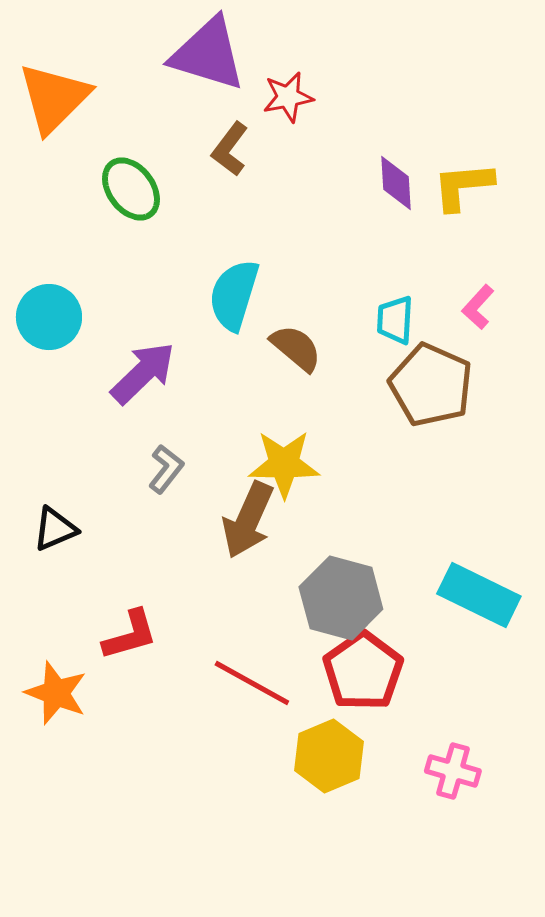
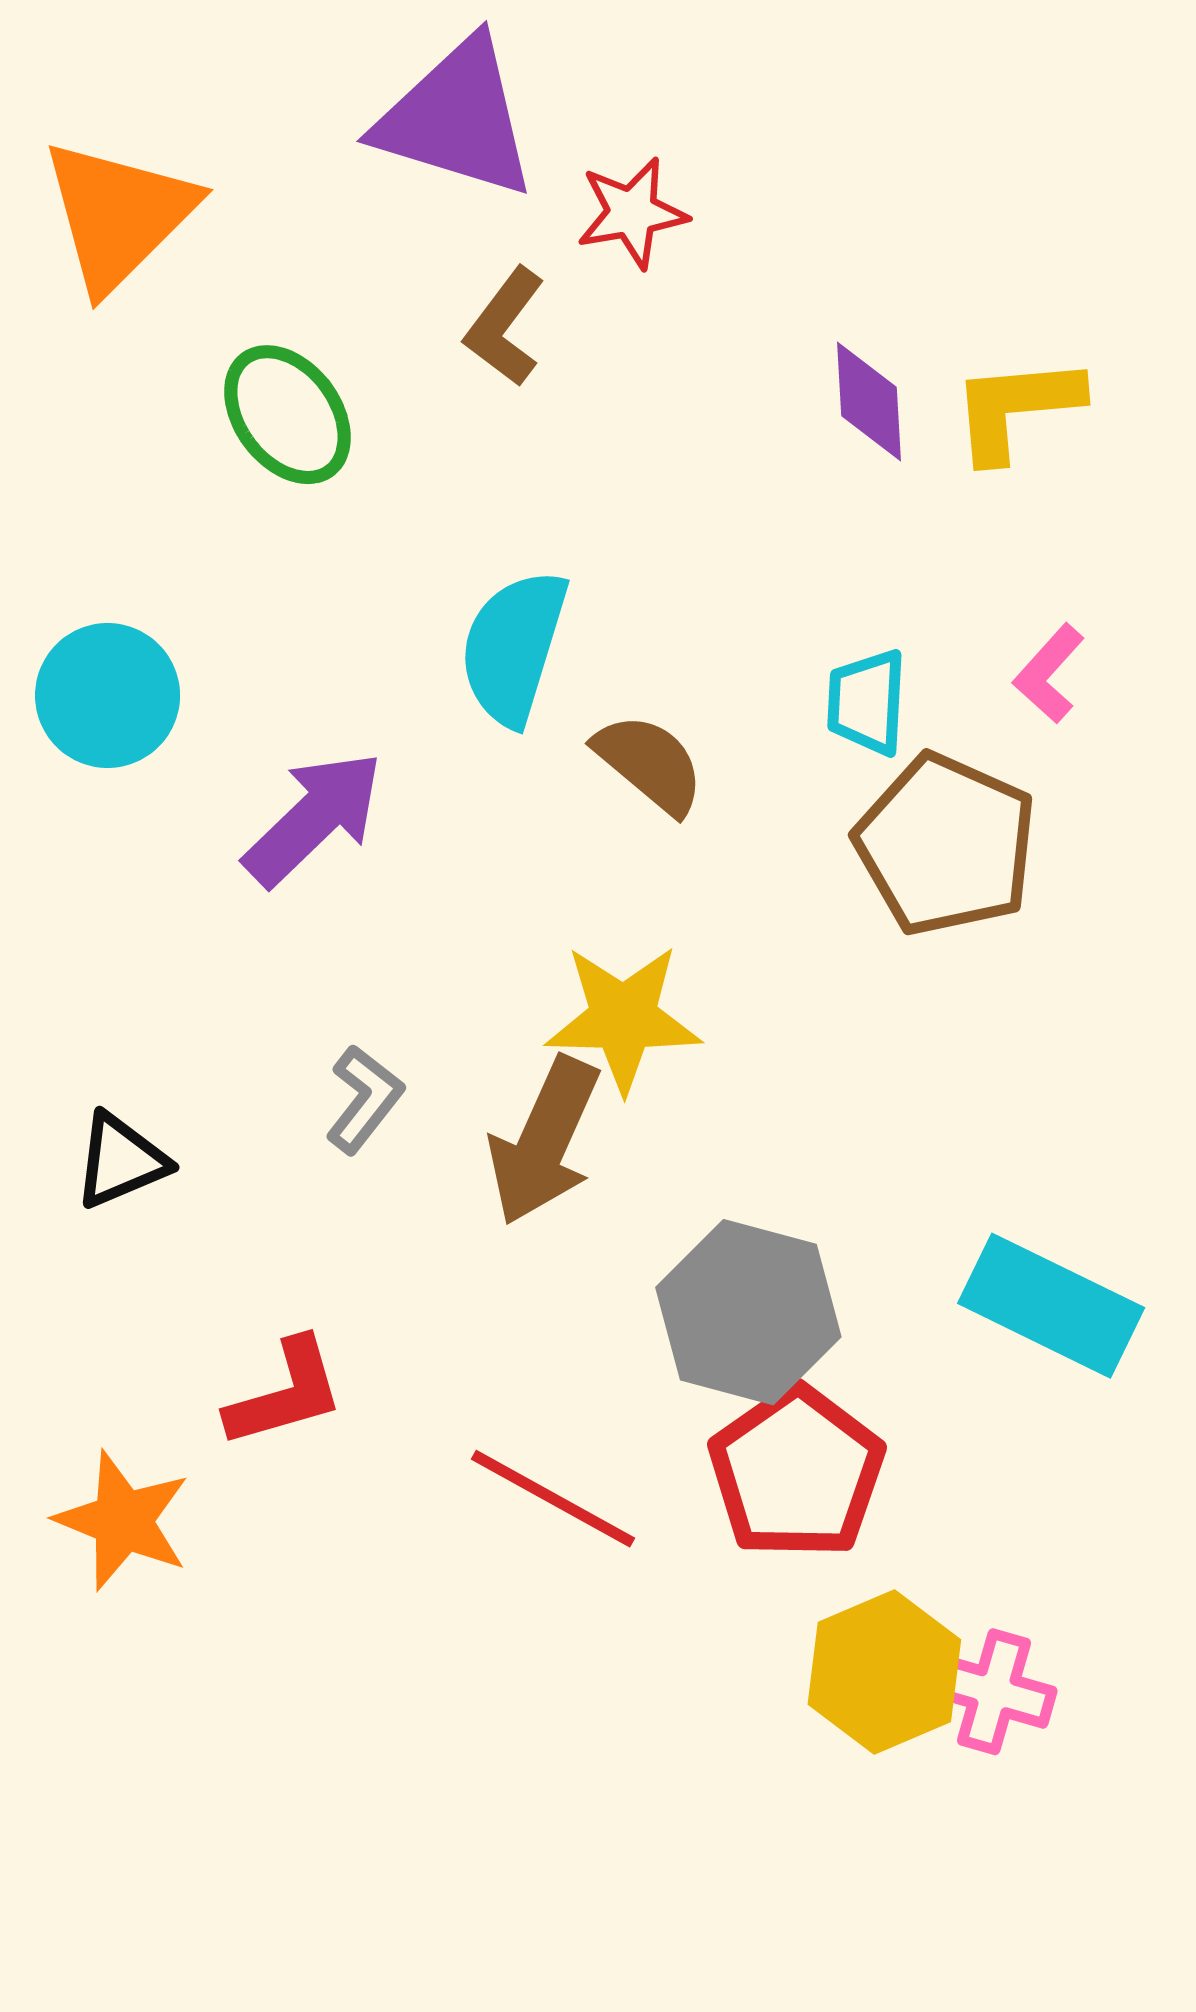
gray L-shape: (166, 469) -> (364, 1099), moved
yellow hexagon: (329, 756) -> (884, 1672), moved

